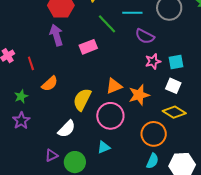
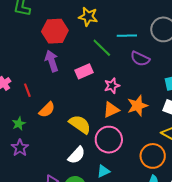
pink star: (153, 61) -> (112, 86), moved
orange star: (139, 95) -> (137, 106), moved
yellow semicircle: (82, 99) -> (80, 124), turned 100
white semicircle: (67, 129) -> (77, 155), moved

